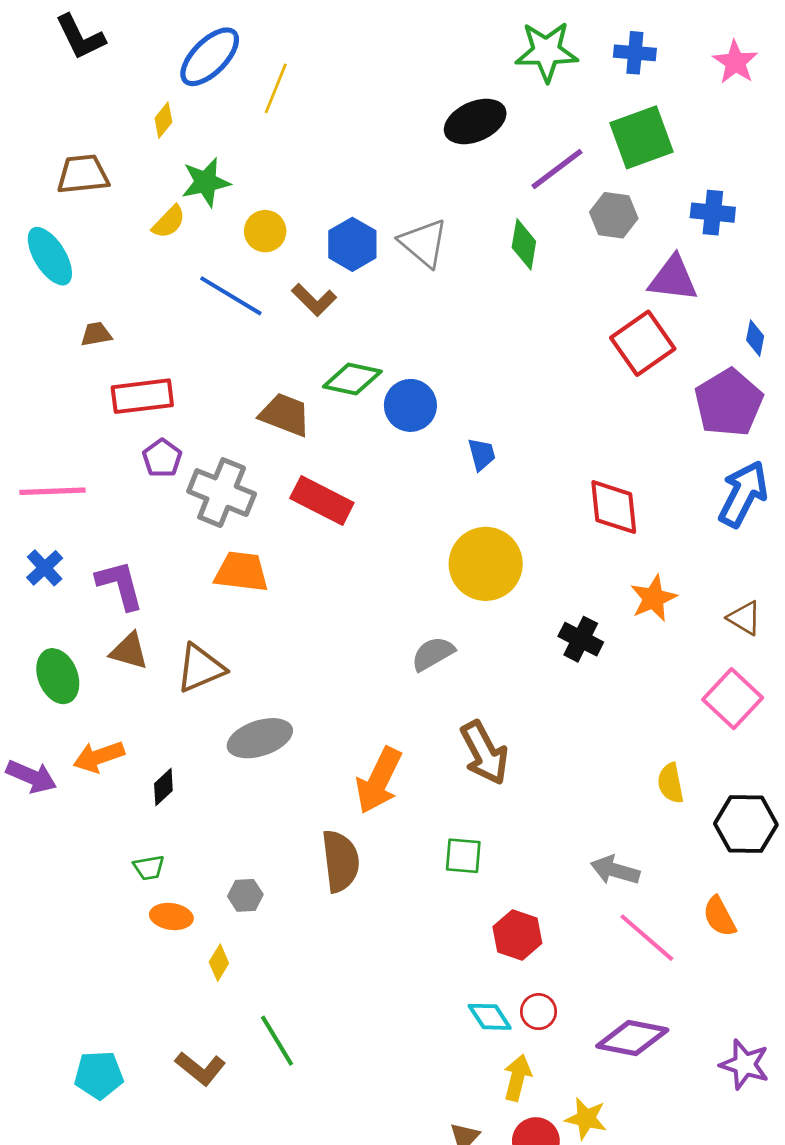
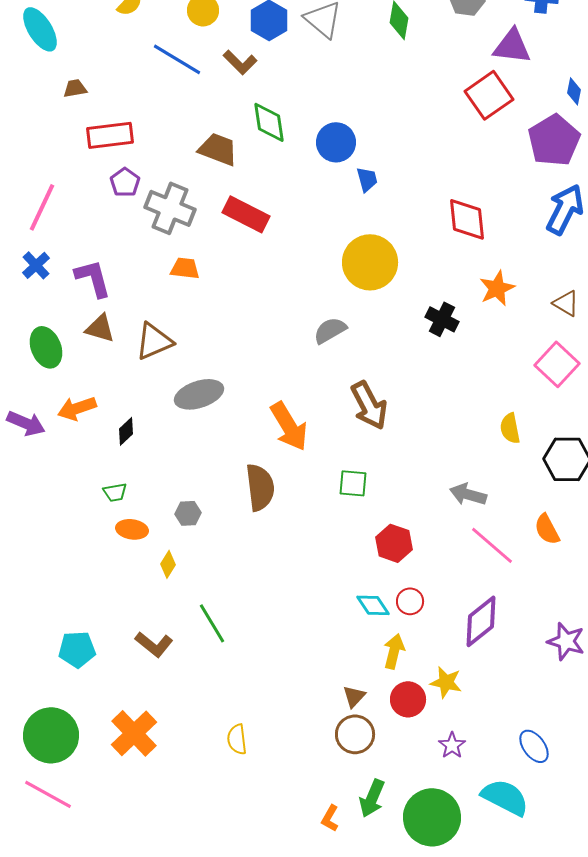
green diamond: (352, 379) -> (269, 122), turned 69
blue circle: (410, 405) -> (336, 142), moved
pink line: (53, 491) -> (42, 207), turned -63
orange trapezoid: (241, 572) -> (185, 268), size x0.7
orange arrow: (379, 780) -> (289, 426), turned -57
purple diamond: (632, 1038) -> (481, 621), turned -50

